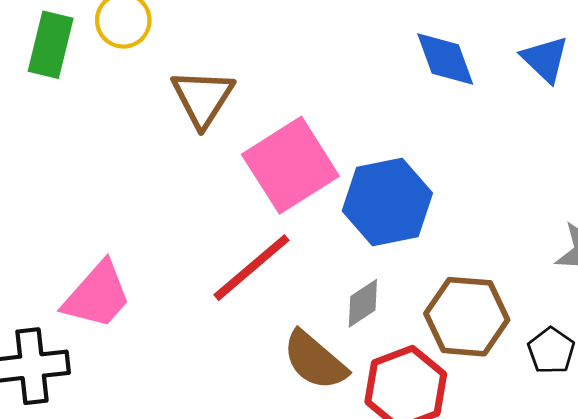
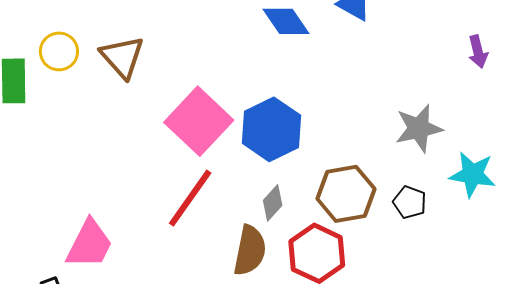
brown triangle: (203, 98) -> (122, 57), moved
brown semicircle: (315, 360) -> (250, 250), turned -105

